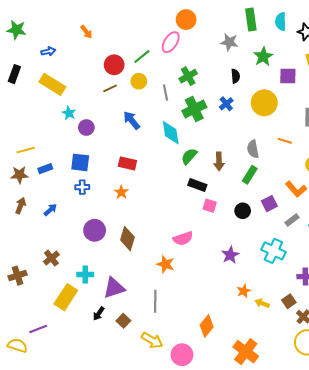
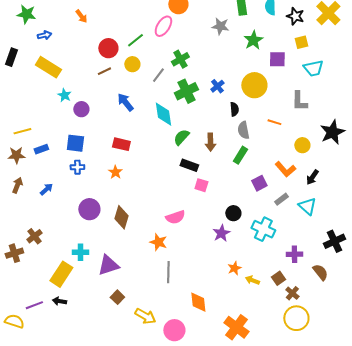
green star: (16, 30) -> (26, 14), moved
black semicircle: (235, 76) -> (234, 109), moved
gray line: (166, 93) -> (158, 75), turned 49
black circle: (243, 211) -> (233, 213), moved
brown cross: (51, 258) -> (34, 236), moved
gray line: (155, 301) -> (168, 272), moved
black arrow: (99, 314) -> (59, 301), moved, turned 64
orange diamond: (207, 326) -> (198, 302), turned -45

